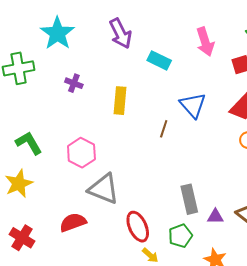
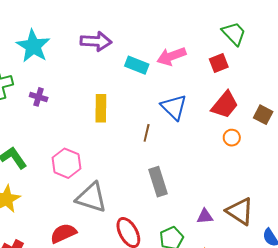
purple arrow: (120, 33) -> (96, 41), turned -56
pink arrow: (205, 42) -> (171, 56), moved, turned 92
purple cross: (74, 83) -> (39, 97), moved
gray rectangle: (189, 199) -> (158, 182), moved

